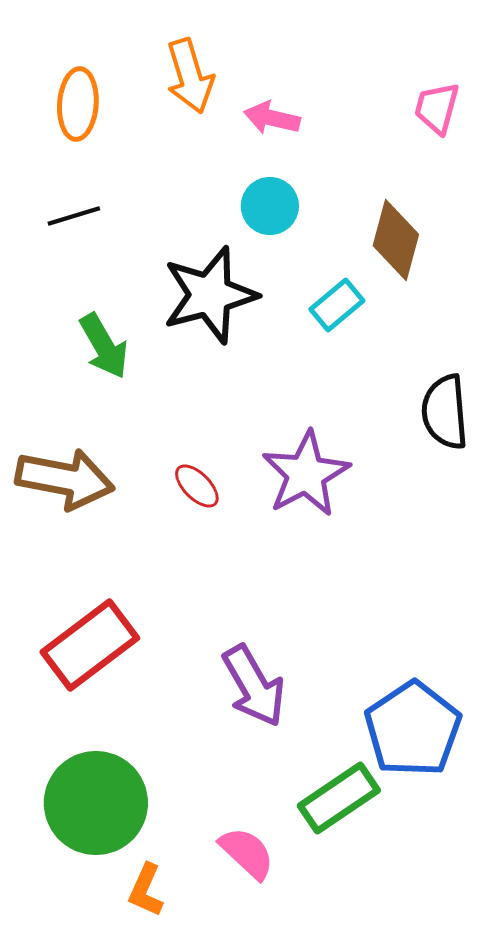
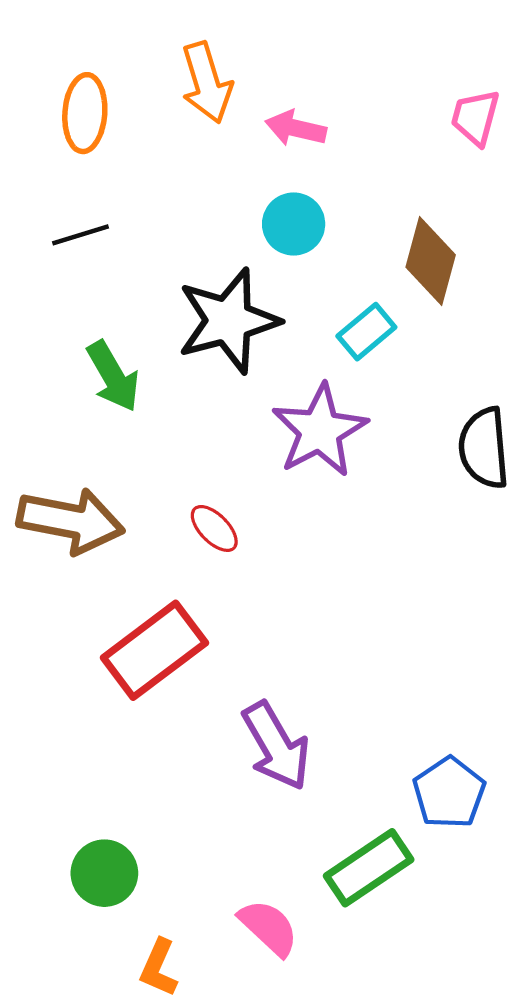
purple star: (306, 474) -> (320, 431), moved
red rectangle: (90, 645) -> (154, 650), moved
blue pentagon: (413, 729) -> (449, 793), size x0.7
green circle: (96, 803) -> (104, 873), size x0.6

